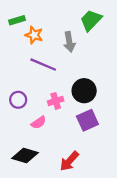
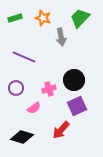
orange star: (34, 35) -> (43, 18), moved
purple line: (43, 65) -> (24, 57), moved
red arrow: (69, 161) -> (61, 130), moved

